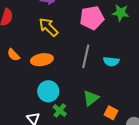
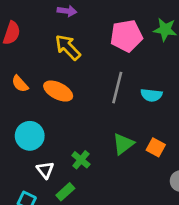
orange ellipse: (42, 60) -> (58, 91), turned 35
cyan circle: (48, 91) -> (30, 136), moved
orange square: (111, 113) -> (156, 147), moved

